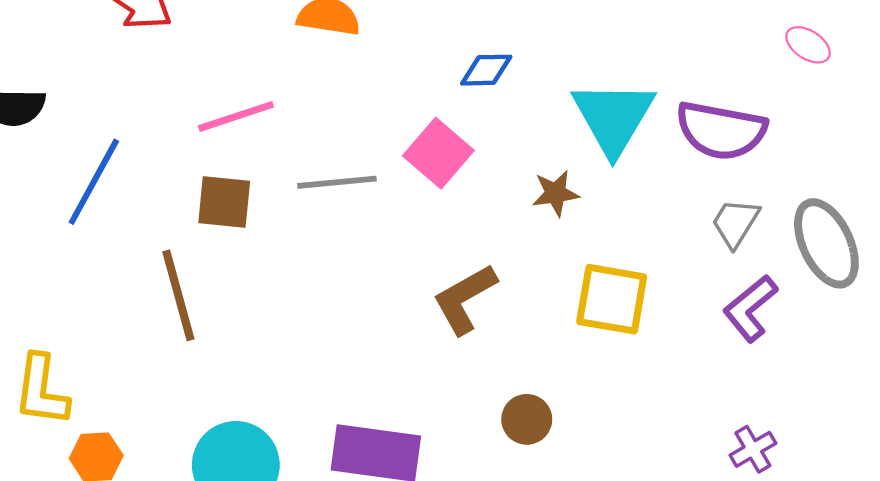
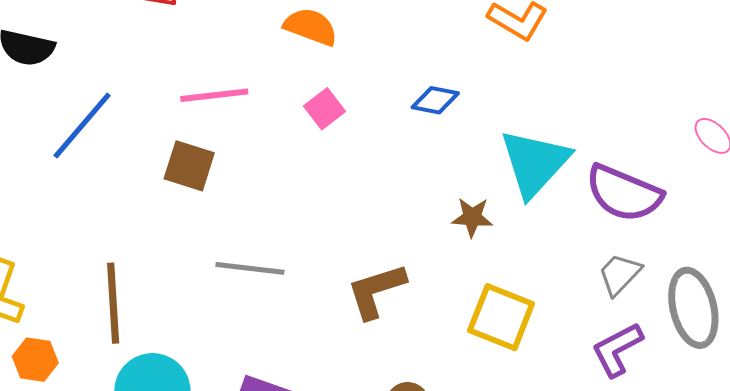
pink square: (438, 153) -> (325, 109), moved, size x0.7
gray line: (337, 182) -> (250, 268), moved
brown line: (178, 295) -> (113, 303), moved

